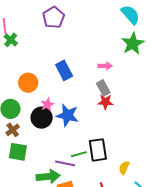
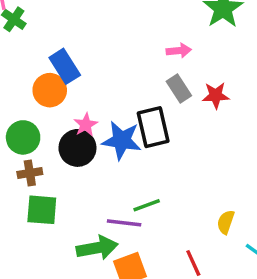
blue rectangle: (64, 70) -> (65, 66), moved
red star: (105, 102) -> (216, 95), moved
brown cross: (13, 130) -> (30, 173), turned 32
black rectangle: (98, 150) -> (153, 127), moved

